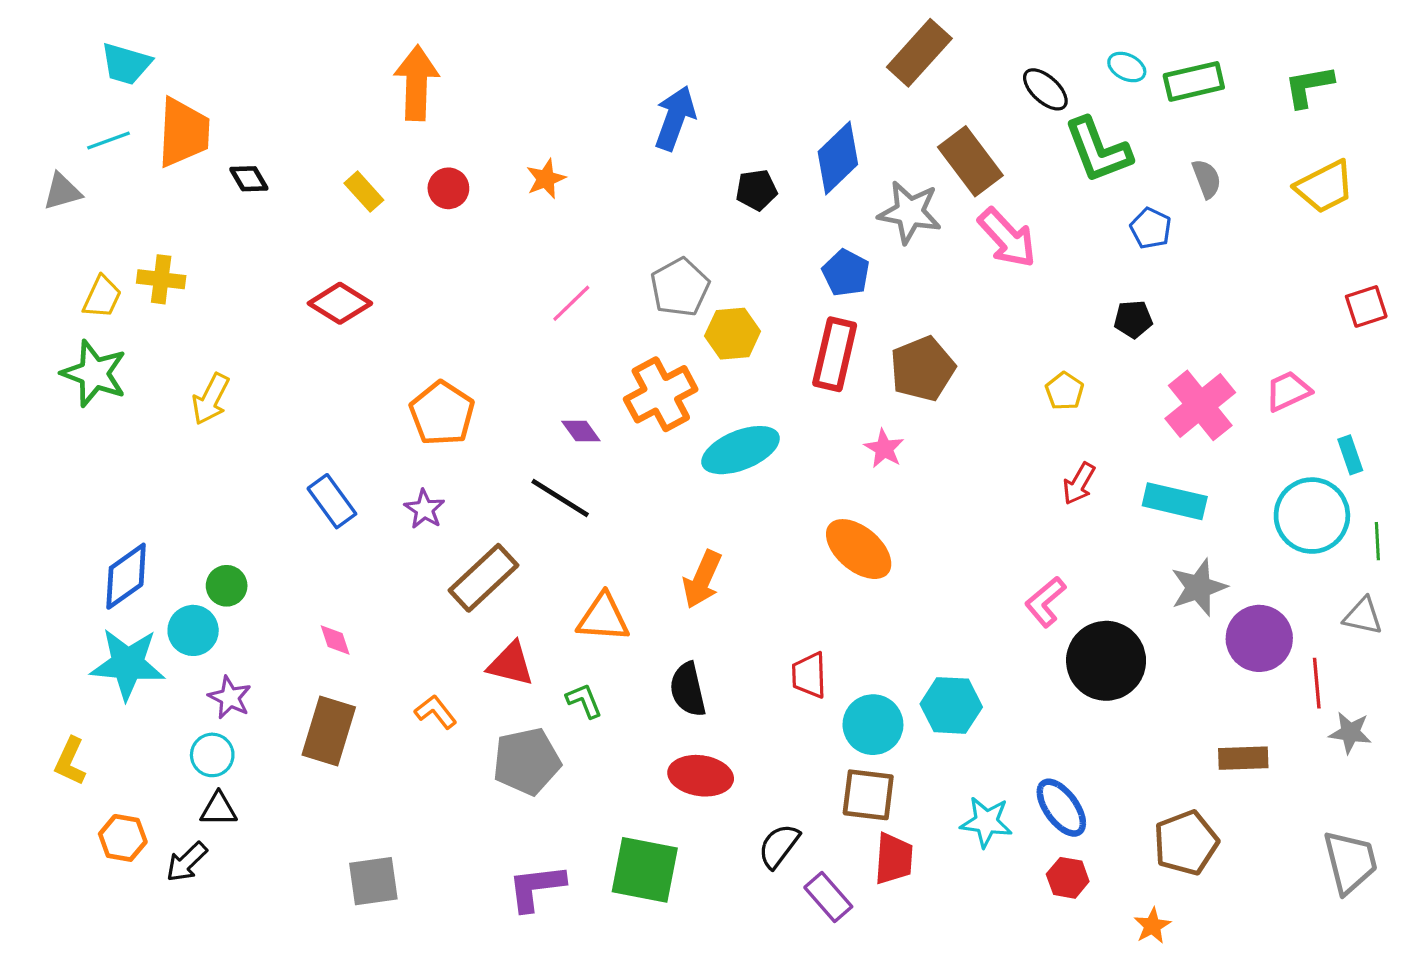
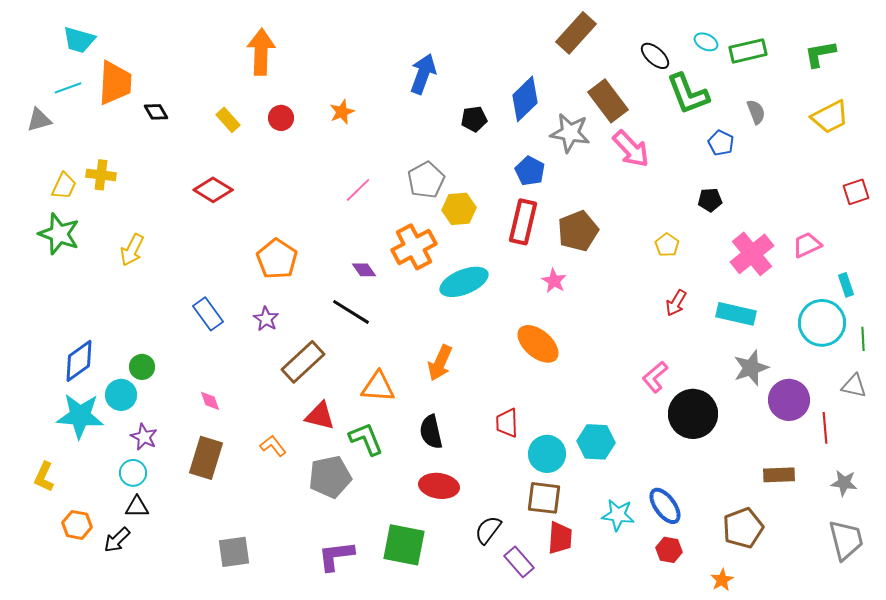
green L-shape: (584, 701) -> (366, 439), size x1.5
gray star: (1350, 733) -> (844, 483), moved

